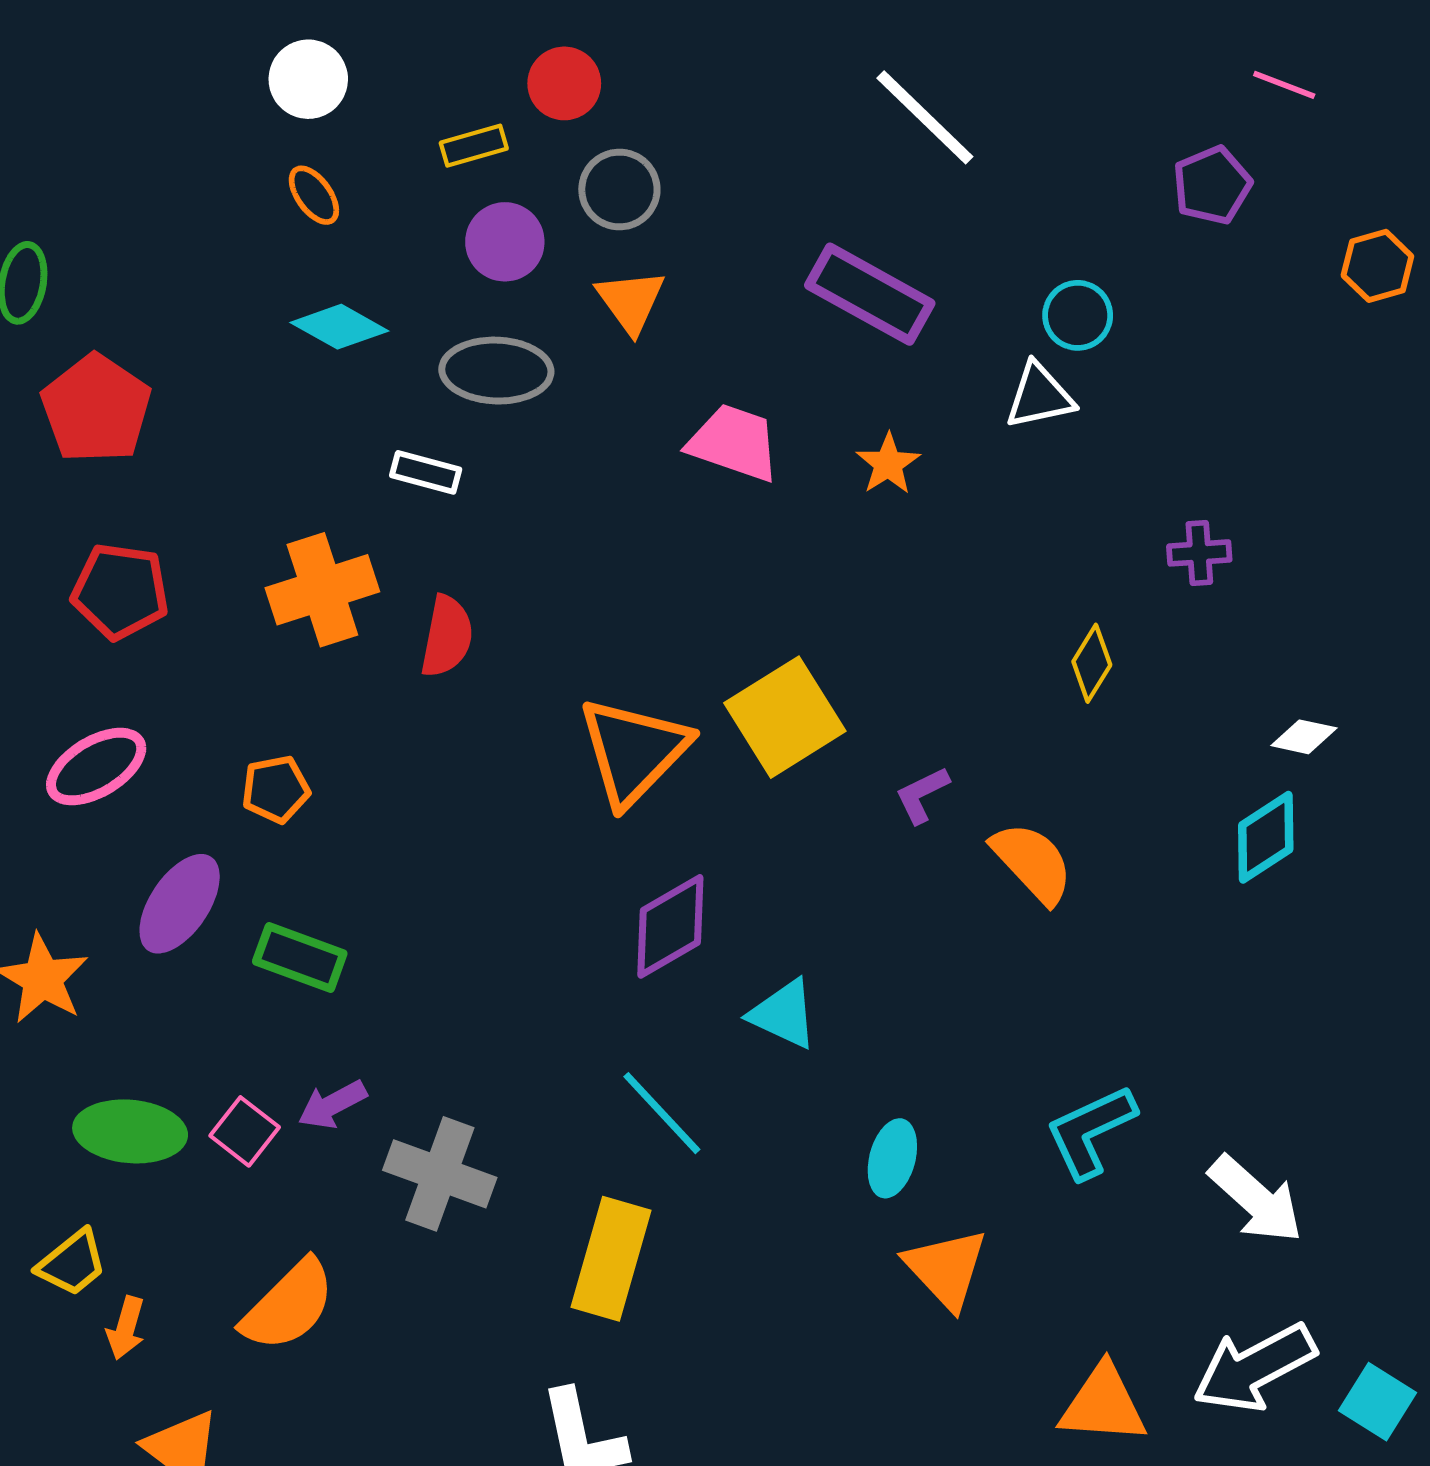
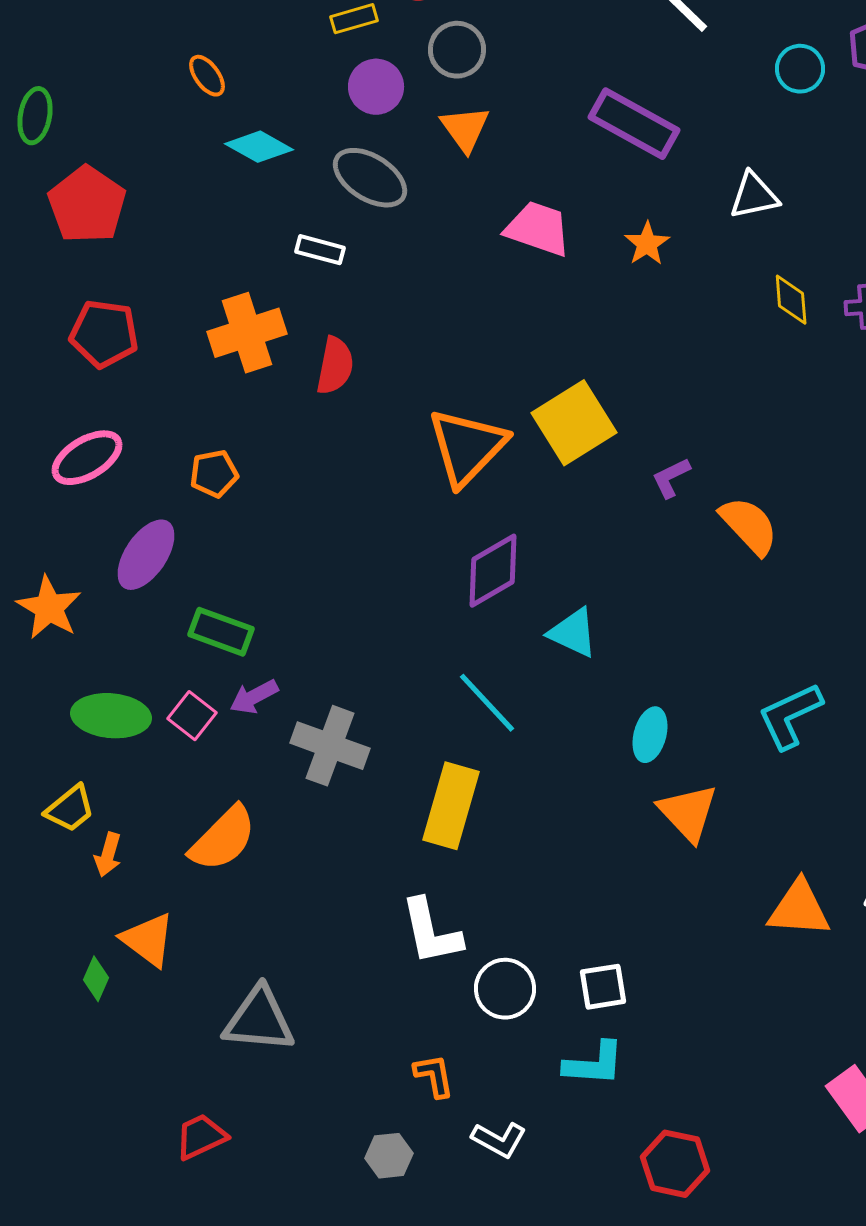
orange ellipse: (314, 195) -> (207, 76), moved
cyan circle: (1078, 315) -> (800, 69), moved
gray ellipse: (496, 371) -> (370, 178), turned 30
yellow diamond: (1092, 663) -> (791, 300), moved, turned -36
green rectangle: (300, 957) -> (221, 632), moved

